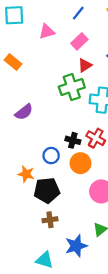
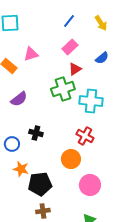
pink triangle: (47, 32) -> (31, 54), moved
purple semicircle: (24, 112) -> (19, 99), moved
black cross: (73, 140) -> (36, 133), moved
blue circle: (51, 156) -> (12, 144), moved

